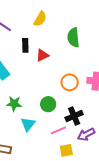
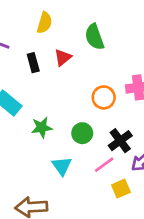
red triangle: (42, 55) -> (63, 57), moved
green star: (14, 104) -> (42, 127), moved

